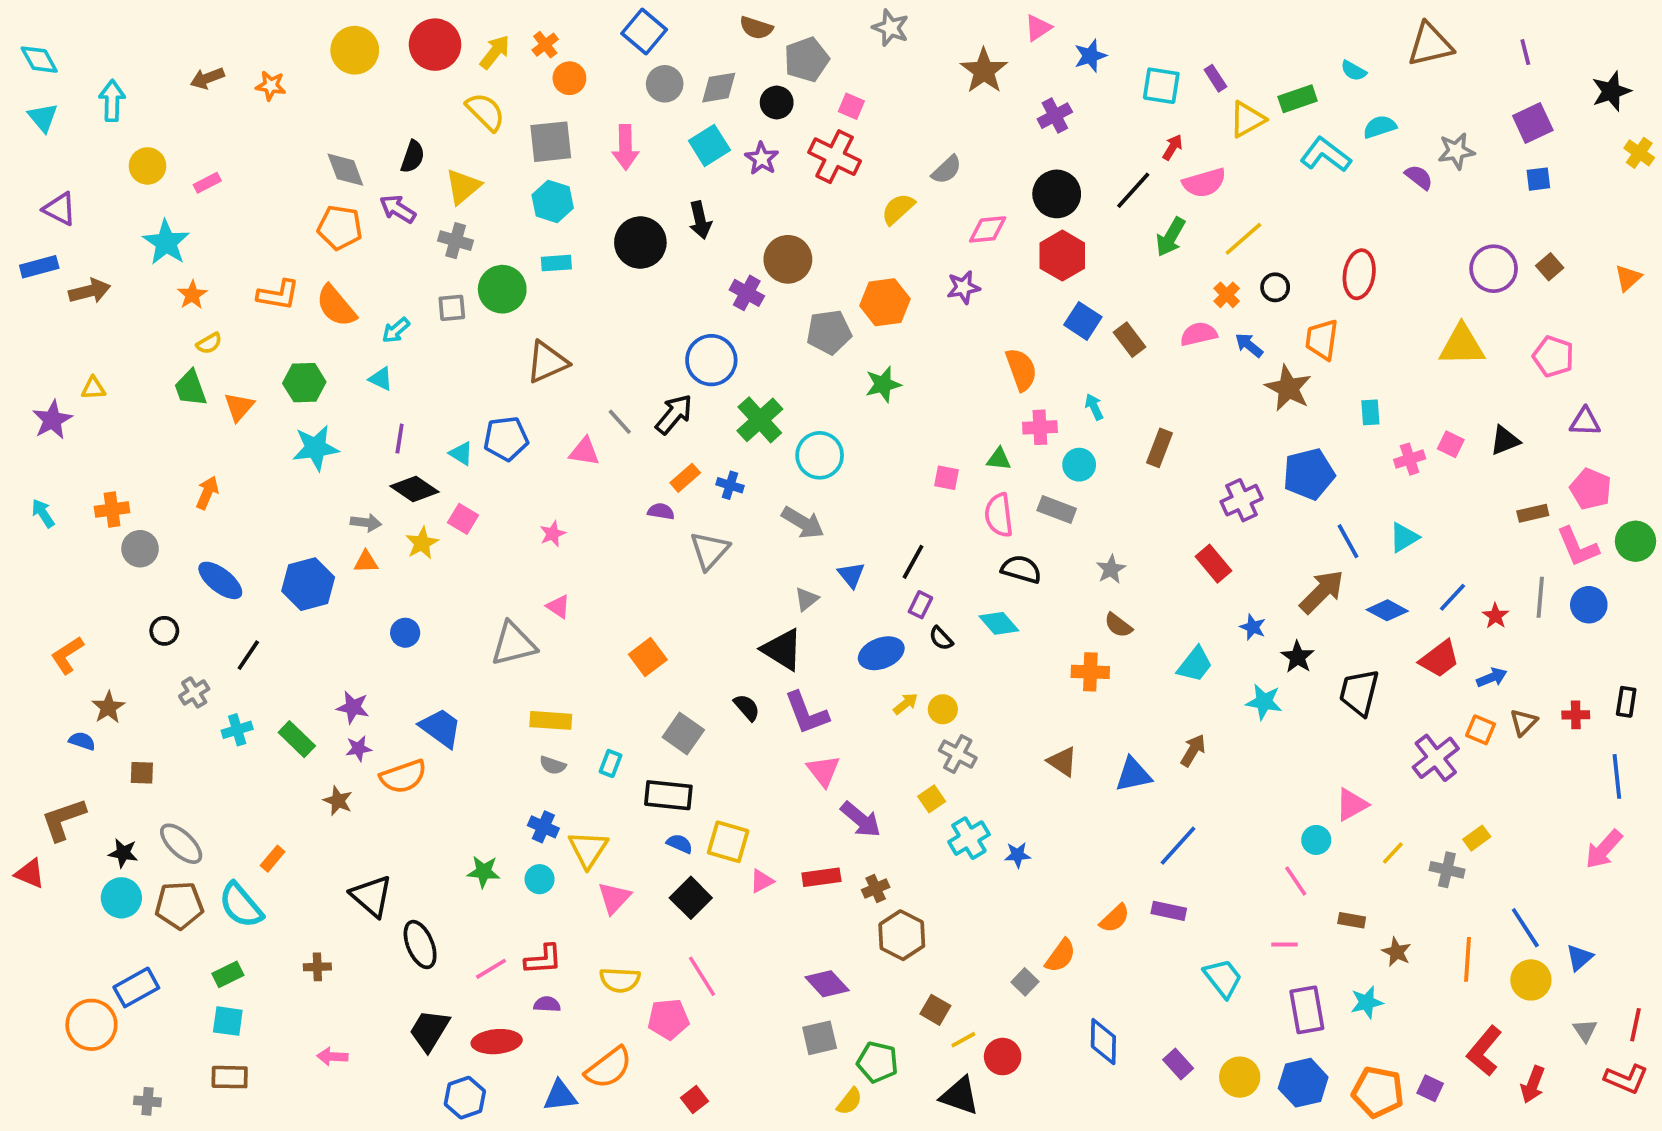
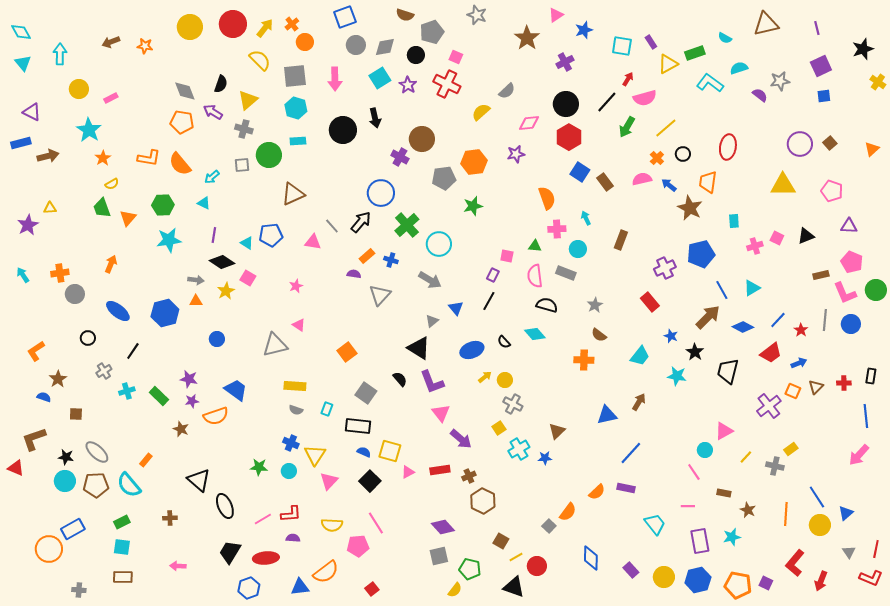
blue square: (644, 32) -> (345, 17), turned 30
purple rectangle: (920, 605) -> (493, 275), moved
brown triangle: (1062, 762) -> (557, 431), moved, turned 42

